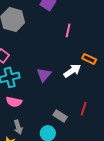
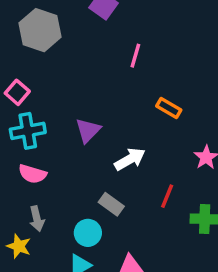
white arrow: (72, 71) -> (130, 159), moved
red line: (84, 109) -> (167, 196), moved

